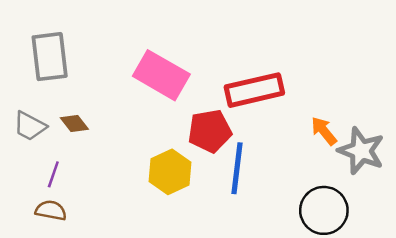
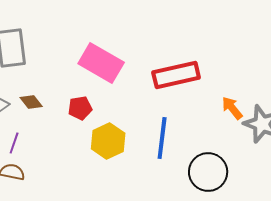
red pentagon: (210, 131) -> (80, 108), moved, size x0.7
black circle: (324, 210) -> (208, 172), moved

